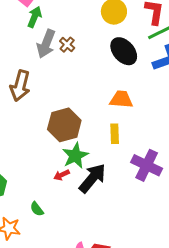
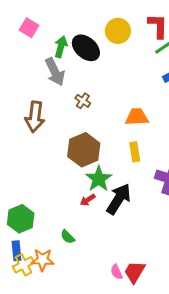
green arrow: (35, 17) -> (61, 47), moved
gray arrow: (46, 44) -> (55, 72), turned -40
brown cross: (67, 45) -> (83, 101), moved
black ellipse: (124, 51) -> (86, 48), moved

